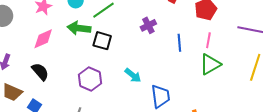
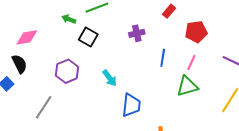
green arrow: (79, 28) -> (69, 19), size x0.6
pink diamond: (43, 39) -> (27, 37), moved
black semicircle: (40, 72) -> (19, 64), moved

